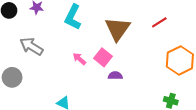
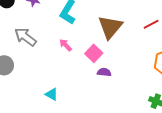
pink arrow: (79, 59) -> (66, 45), moved

